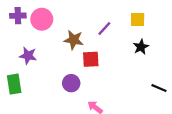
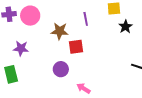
purple line: (104, 29) -> (86, 19), turned -48
black star: (141, 47) -> (125, 27), moved

